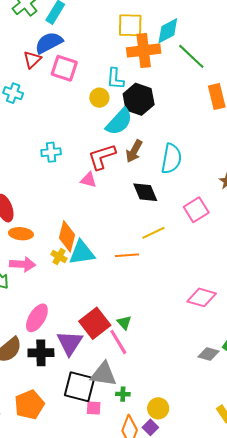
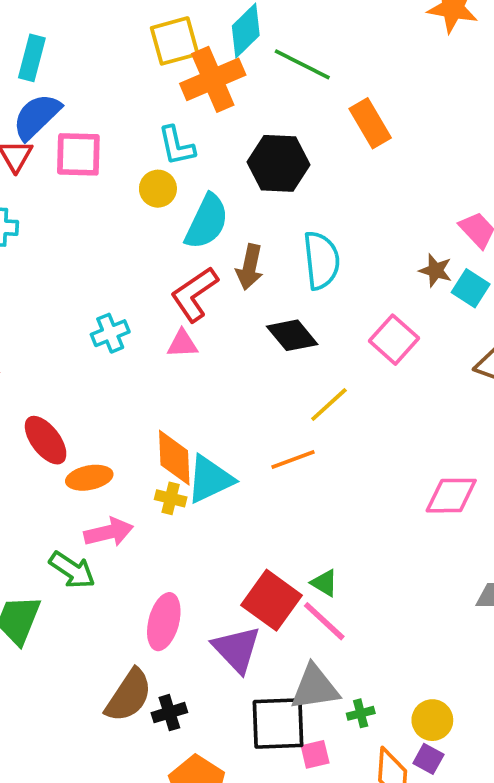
black hexagon: (139, 99) -> (278, 163), moved
cyan cross: (51, 152) -> (110, 333), moved
black cross: (41, 353) -> (169, 713), moved, size x0.7

